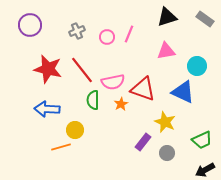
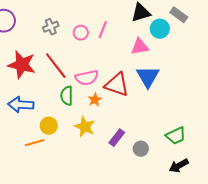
cyan circle: (197, 66) -> (160, 29), moved
blue triangle: (183, 92) -> (148, 77), moved, turned 35
yellow star: (165, 122) -> (85, 127), moved

